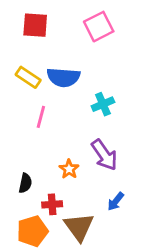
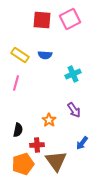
red square: (35, 25) -> (42, 20), moved
blue semicircle: (63, 77) -> (45, 55), size x0.6
pink line: (41, 117) -> (16, 83), moved
purple arrow: (104, 155) -> (74, 110), size x0.7

